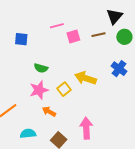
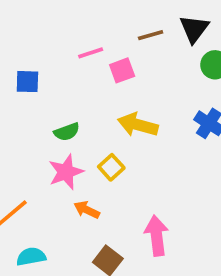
brown line: (99, 35) -> (151, 35), moved
green semicircle: (41, 68) -> (67, 132), turned -32
yellow arrow: (86, 78) -> (138, 125), moved
cyan semicircle: (28, 134) -> (31, 257), moved

